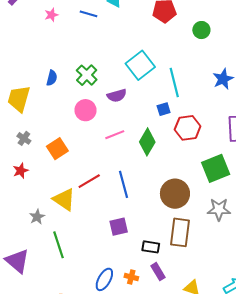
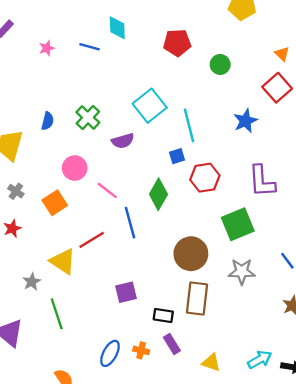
pink circle: (85, 110) -> (75, 168), moved
pink line: (115, 135) -> (107, 190), moved, turned 60
blue line: (123, 184) -> (130, 223), moved

